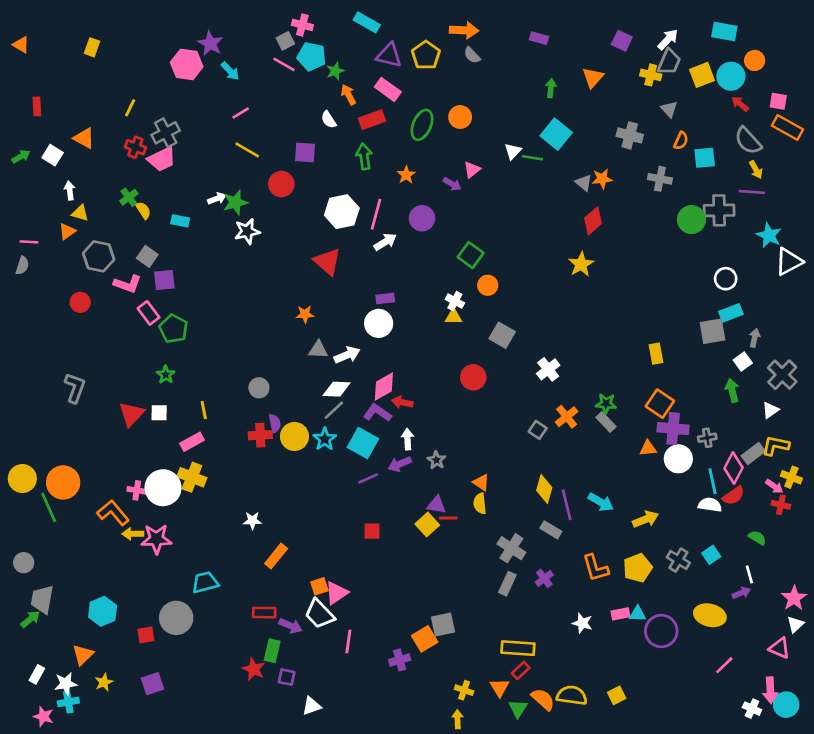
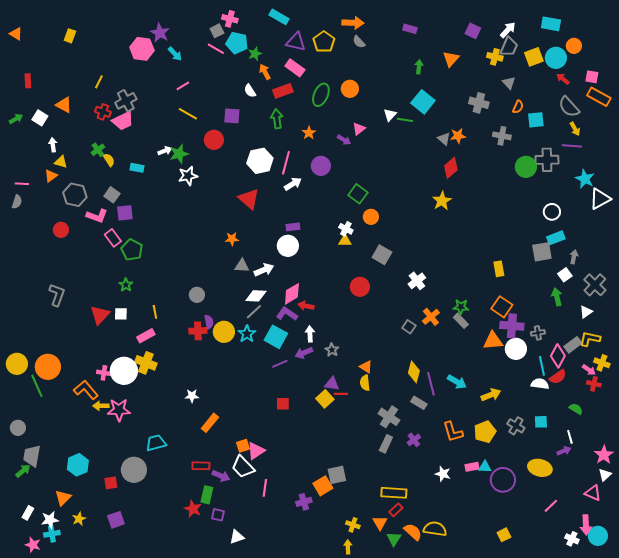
orange triangle: (648, 448) -> (493, 341), size x1.5
cyan square: (711, 555) -> (541, 422), turned 32
yellow square: (617, 695) -> (504, 535), moved

